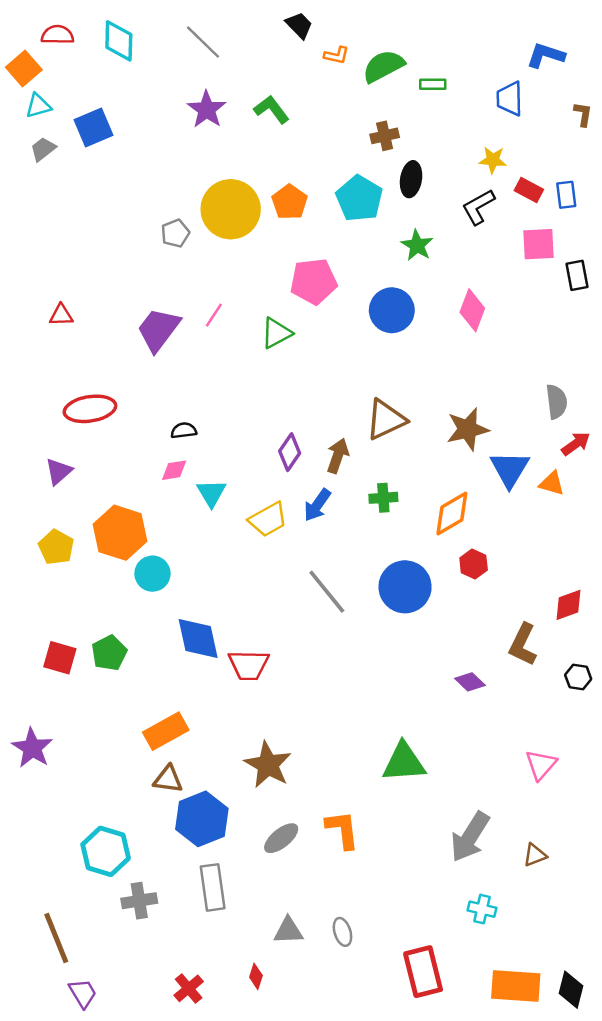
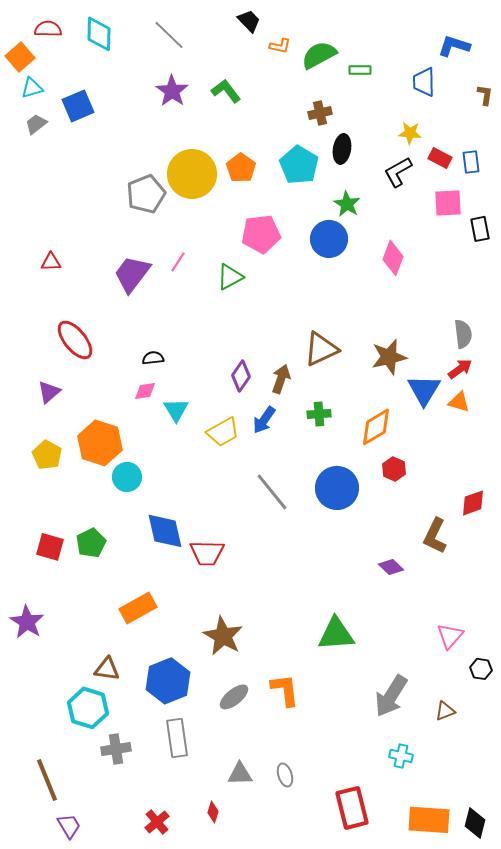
gray pentagon: (175, 233) -> (146, 194), size x1.6
blue circle: (392, 310) -> (329, 239), moved
red ellipse: (90, 409) -> (75, 340), turned 60
red arrow: (576, 444) -> (460, 369), moved
black hexagon: (578, 677) -> (481, 669), moved
brown triangle: (168, 779) -> (107, 669), moved

